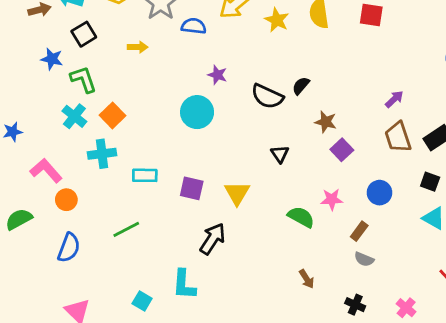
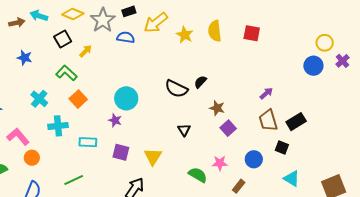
black square: (84, 34) -> (63, 39), moved
yellow arrow: (138, 47) -> (86, 51), turned -48
purple star: (217, 75) -> (115, 120), moved
green L-shape: (83, 79) -> (66, 73), moved, turned -30
orange square: (112, 115) -> (78, 99), moved
black square: (430, 182) -> (282, 147), moved

